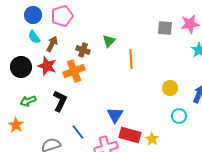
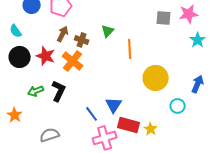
cyan semicircle: (34, 37) -> (16, 31), moved
brown arrow: (52, 44) -> (63, 34), moved
orange cross: (74, 71) -> (73, 61), turned -30
yellow circle: (170, 88) -> (156, 78), moved, size x1.6
green arrow: (28, 101) -> (36, 91), moved
blue line: (78, 132) -> (92, 114), moved

